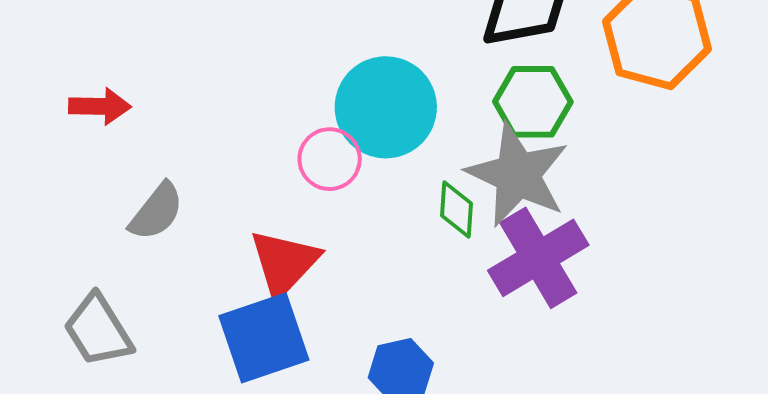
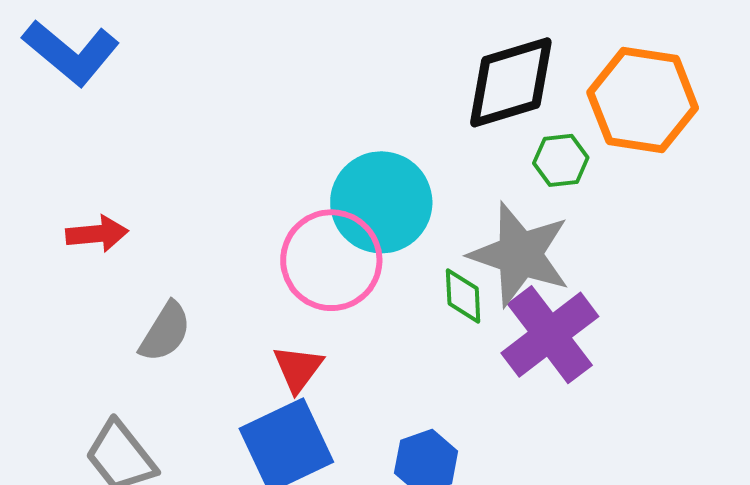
green hexagon: (533, 102) -> (561, 160), moved, size x0.7
pink circle: (330, 159) -> (331, 260), size x1.6
red triangle: (284, 263) -> (298, 369), size x0.7

